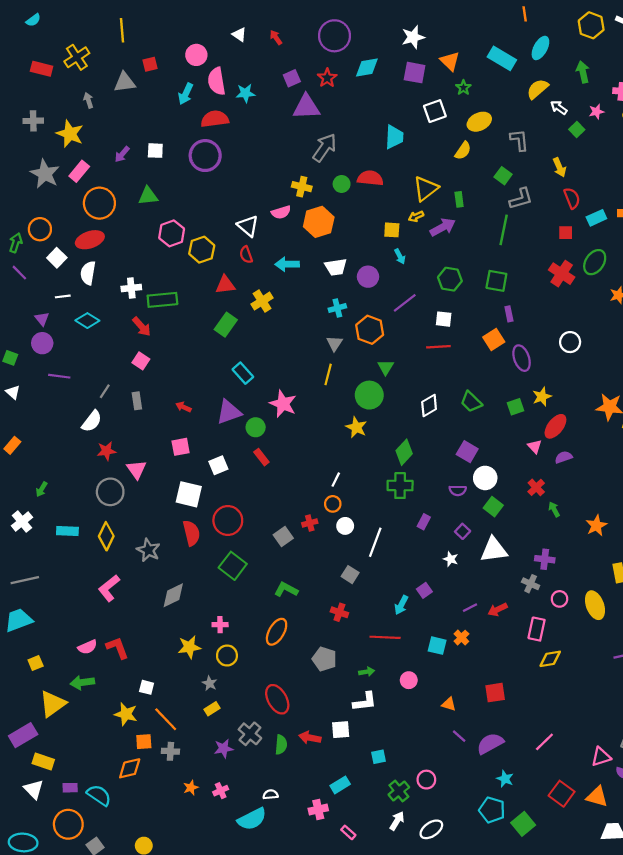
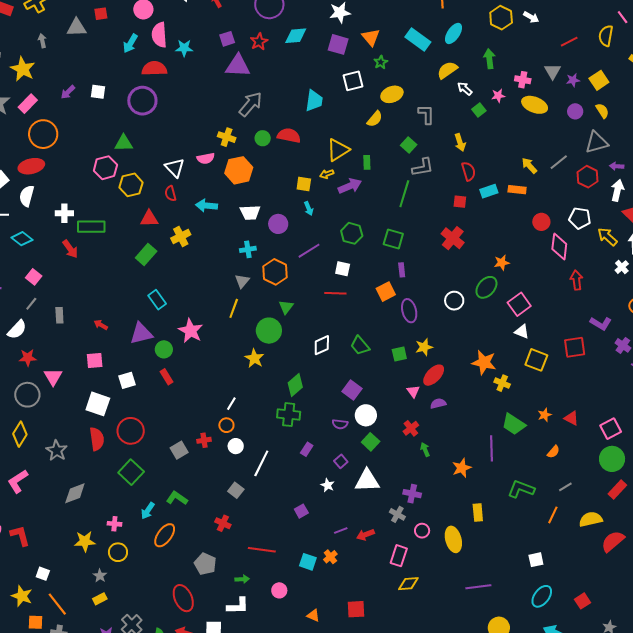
green triangle: (148, 196) -> (124, 143), moved
green ellipse: (595, 262) -> (486, 287), moved
pink square: (141, 361) -> (34, 277), moved
cyan arrow: (401, 605) -> (148, 511), moved
red ellipse: (277, 699) -> (183, 598), moved

